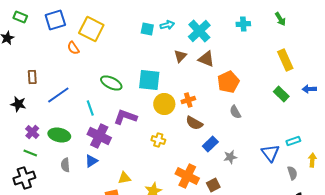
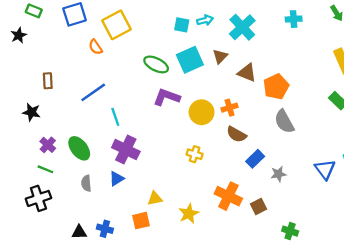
yellow square: (91, 29) -> (116, 25), turned 35
brown triangle: (206, 59) -> (247, 73), moved
cyan square: (149, 80) -> (190, 60), moved, turned -30
green ellipse: (111, 83) -> (156, 64), moved
blue line: (58, 95) -> (93, 92), moved
gray semicircle: (235, 112) -> (284, 122), size x1.5
purple L-shape: (125, 117) -> (167, 97), moved
green ellipse: (59, 135) -> (79, 148), turned 40

